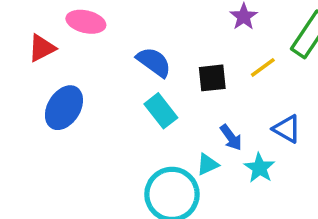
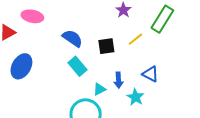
blue arrow: (231, 137) -> (118, 80), turned 35
cyan triangle: (208, 164) -> (100, 89), moved

